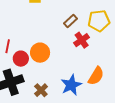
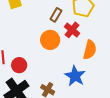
orange circle: (40, 53) -> (50, 40), moved
orange semicircle: (96, 76) -> (90, 50), moved

